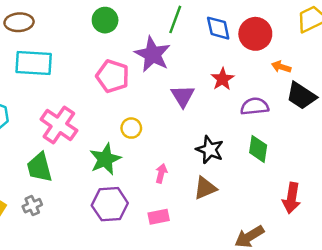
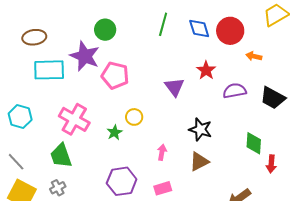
purple star: (153, 54) -> (85, 56), moved
black trapezoid: (301, 96) -> (273, 98), moved
green diamond: (258, 149) -> (254, 143), moved
green star: (105, 159) -> (114, 132), moved, size x0.6
red arrow: (292, 198) -> (271, 164), size x0.7

